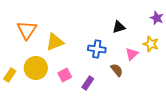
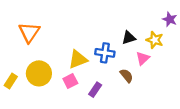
black triangle: (119, 27) -> (129, 38), moved
yellow triangle: (55, 42) -> (78, 59), moved
yellow star: (151, 44) -> (155, 40), moved

